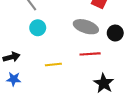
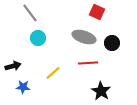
yellow line: (53, 64) -> (53, 73), turned -35
blue star: (14, 79) -> (23, 87), moved

